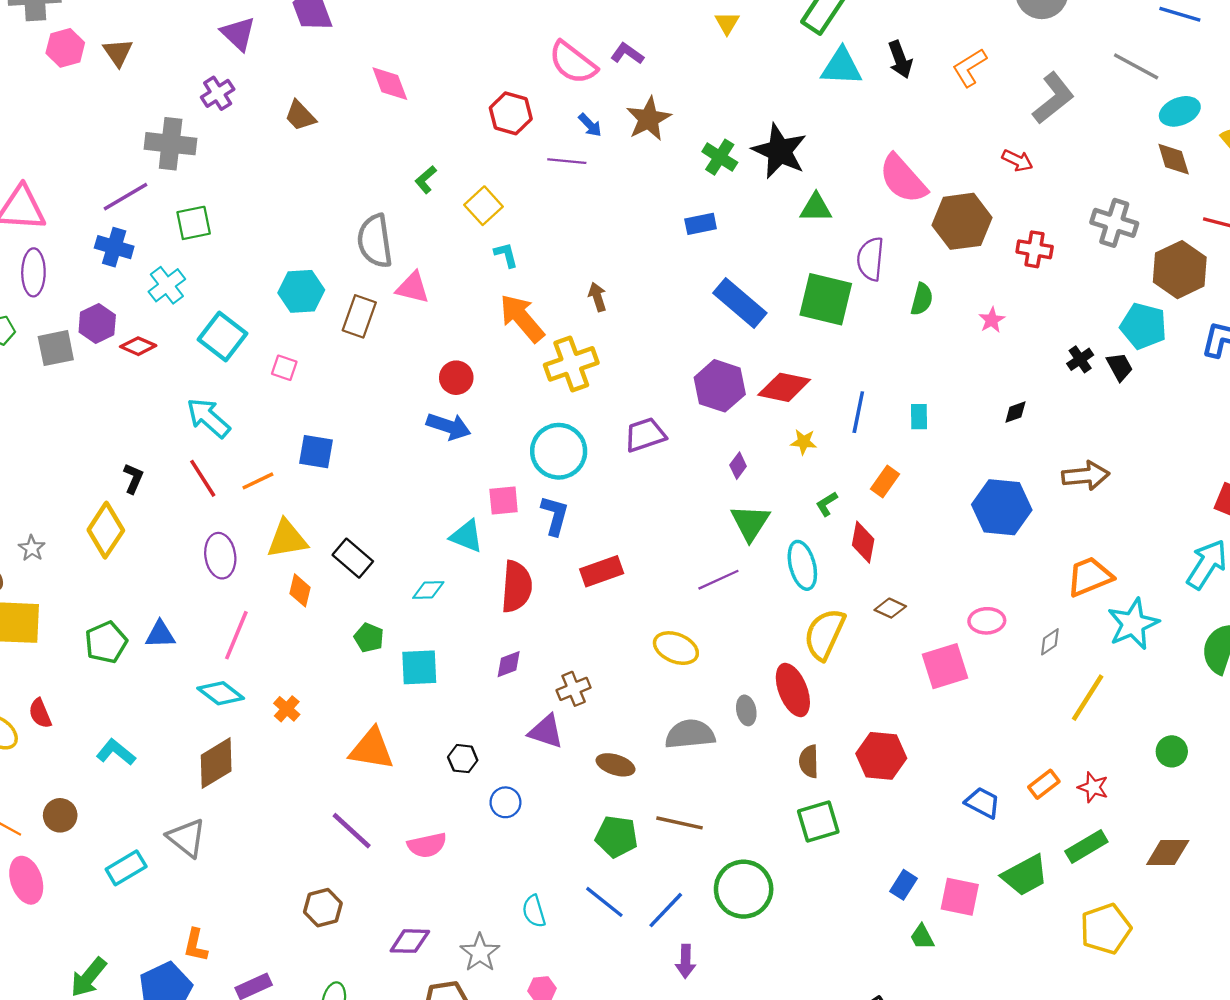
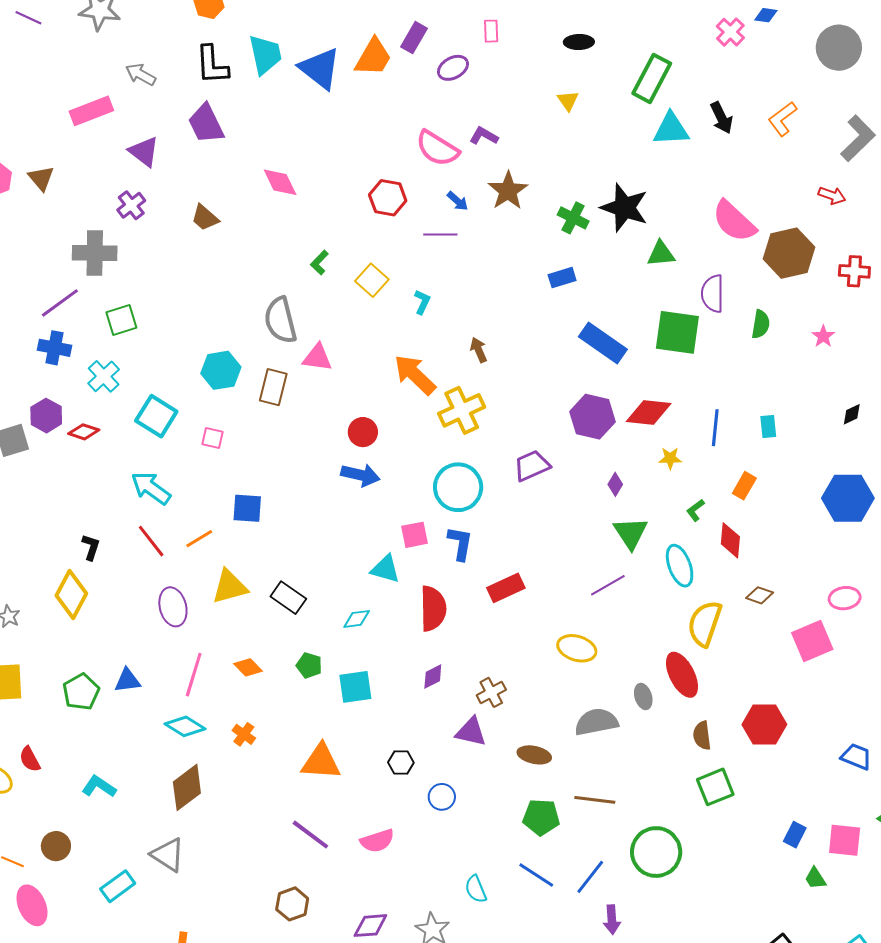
cyan L-shape: (506, 255) -> (422, 302), moved, turned 45
orange diamond: (300, 590) -> (248, 667), moved, turned -52

